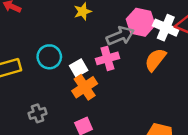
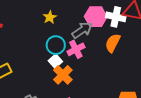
cyan circle: (49, 57) -> (56, 45), moved

